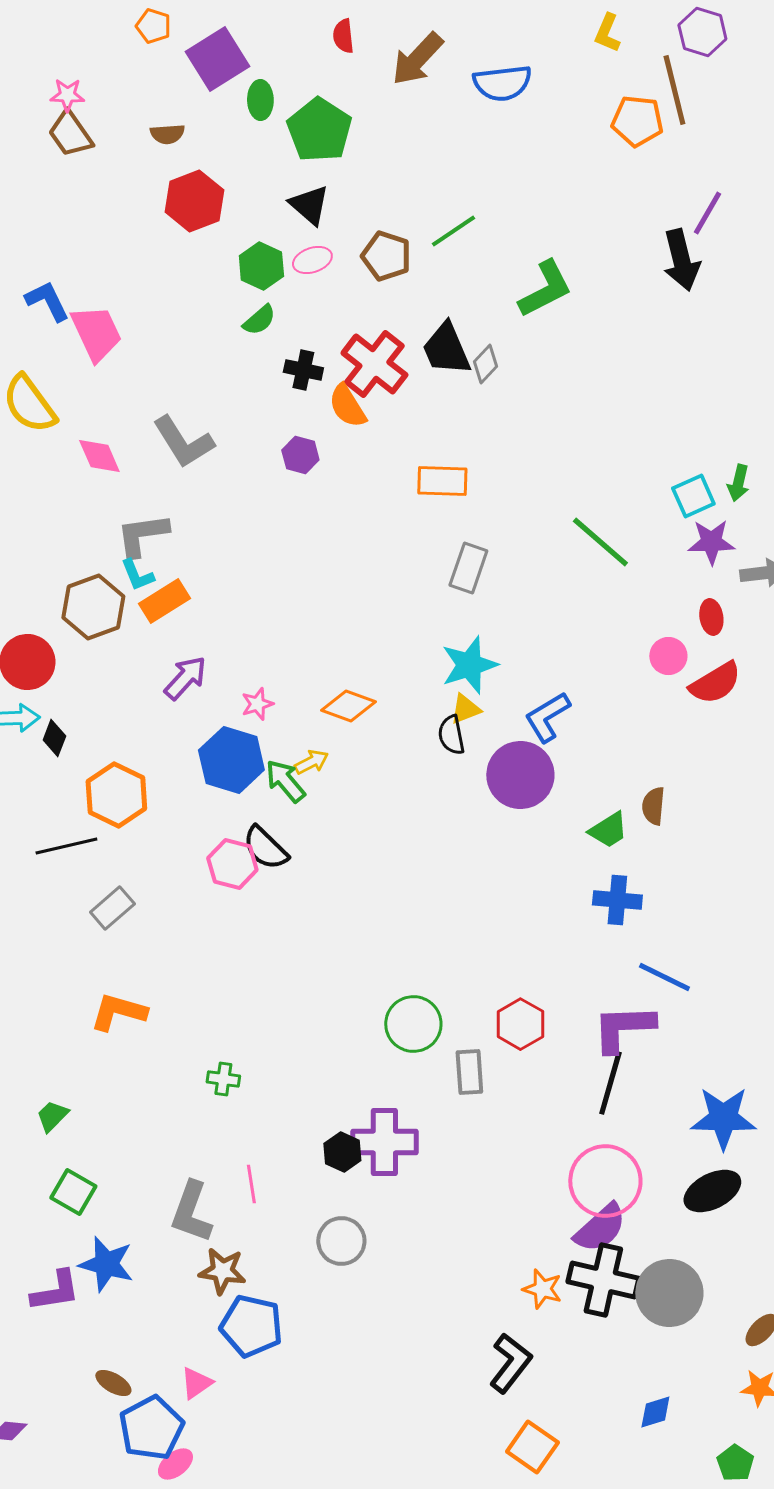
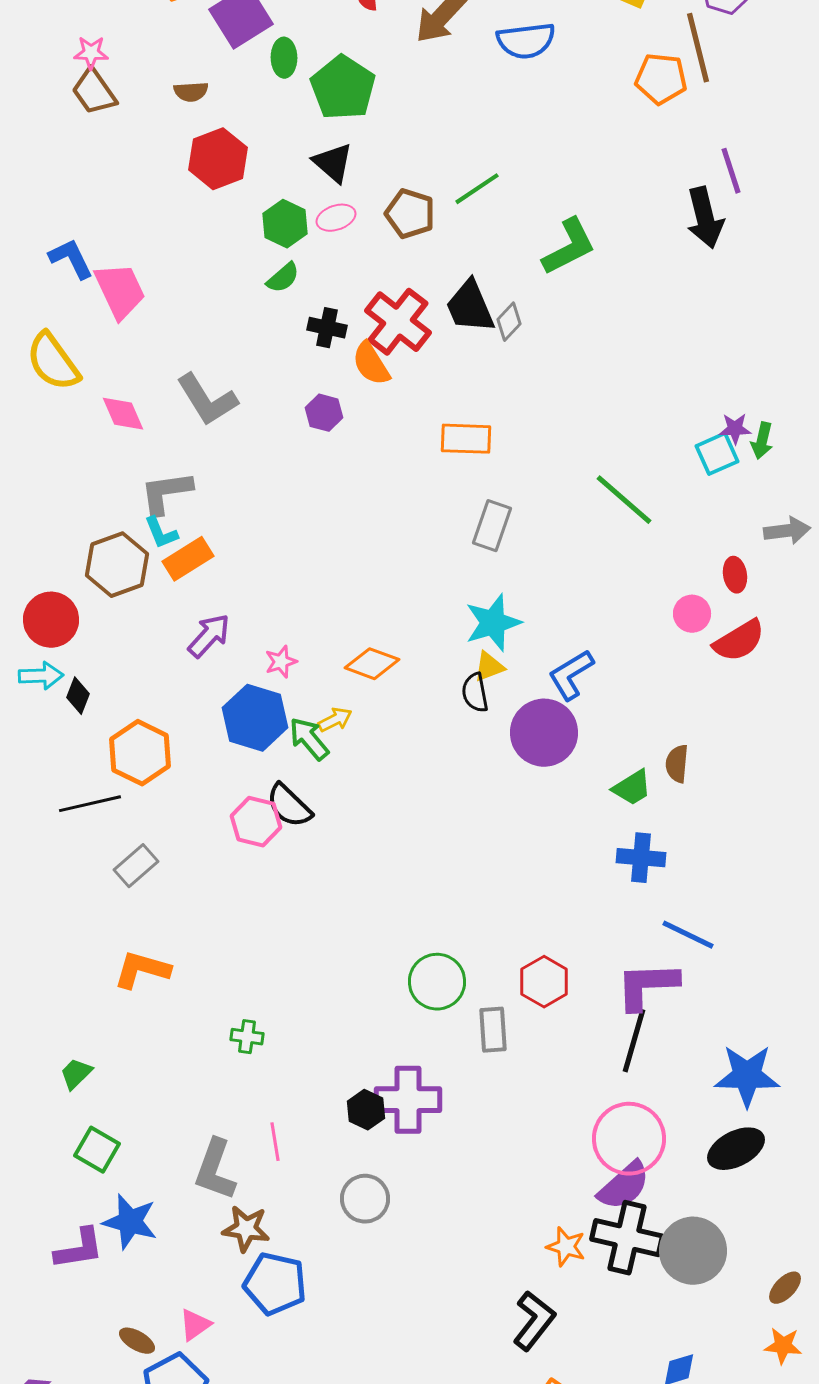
purple line: (707, 213) -> (731, 171), turned -48
purple star: (711, 542) -> (735, 429), moved, size x0.7
pink triangle: (196, 1383) -> (195, 1325), moved

